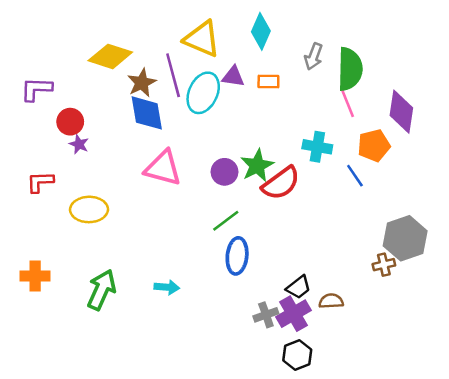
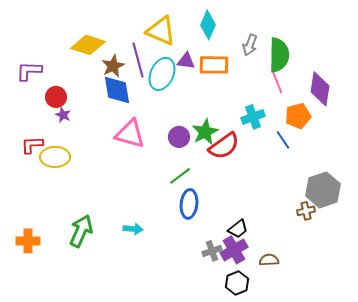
orange rectangle: (268, 82) -> (214, 65), size x1.6
cyan cross: (317, 147) -> (253, 117), turned -30
yellow ellipse: (89, 209) -> (55, 157), moved
orange cross: (35, 276) -> (28, 241), moved
brown semicircle: (331, 301) -> (269, 260), moved

